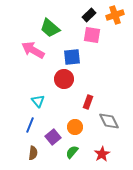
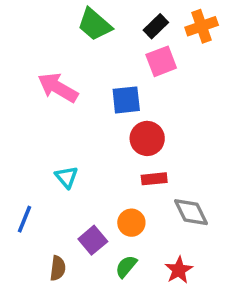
green trapezoid: (50, 28) -> (95, 25), moved
pink square: (92, 35) -> (161, 61), turned -30
red circle: (64, 79) -> (147, 138), moved
red rectangle: (88, 102) -> (154, 179), turned 64
blue line: (30, 125) -> (24, 219), moved

